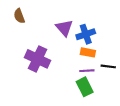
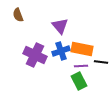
blue cross: (86, 34) -> (61, 51), moved
orange rectangle: (88, 52) -> (82, 49), size x1.5

